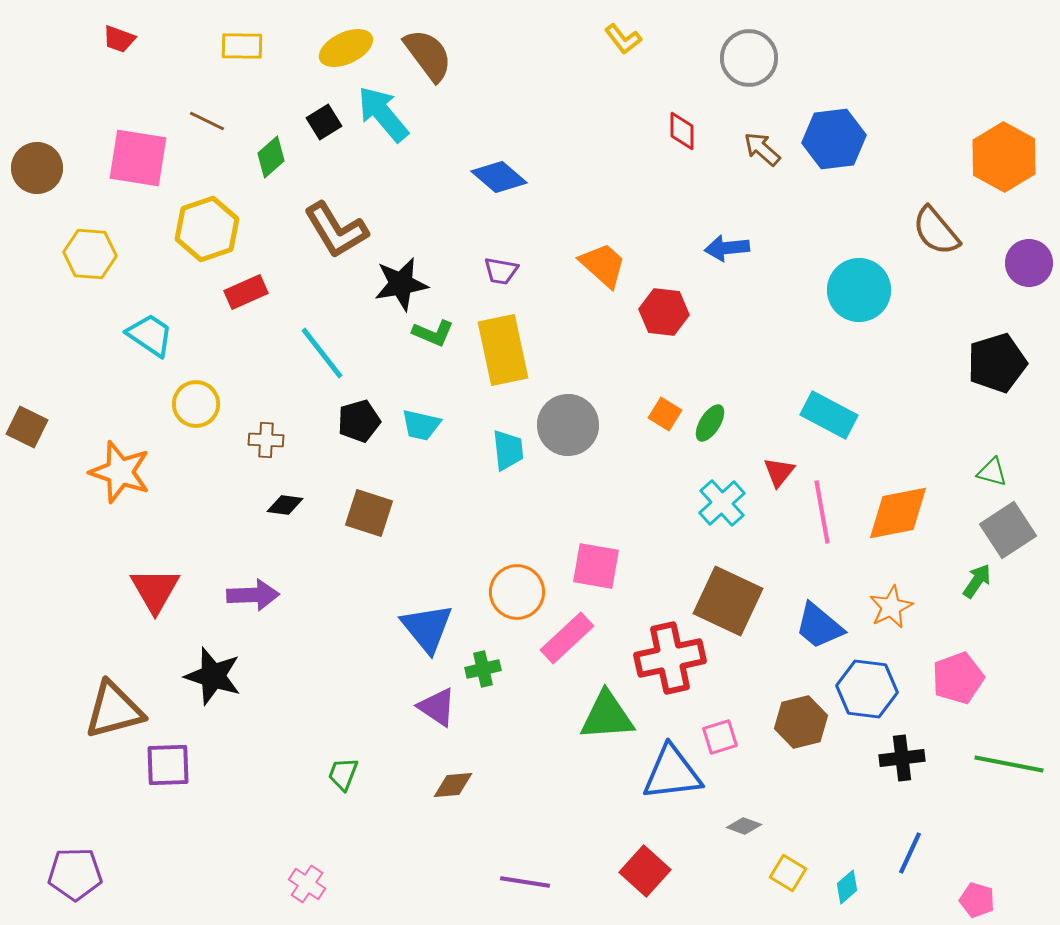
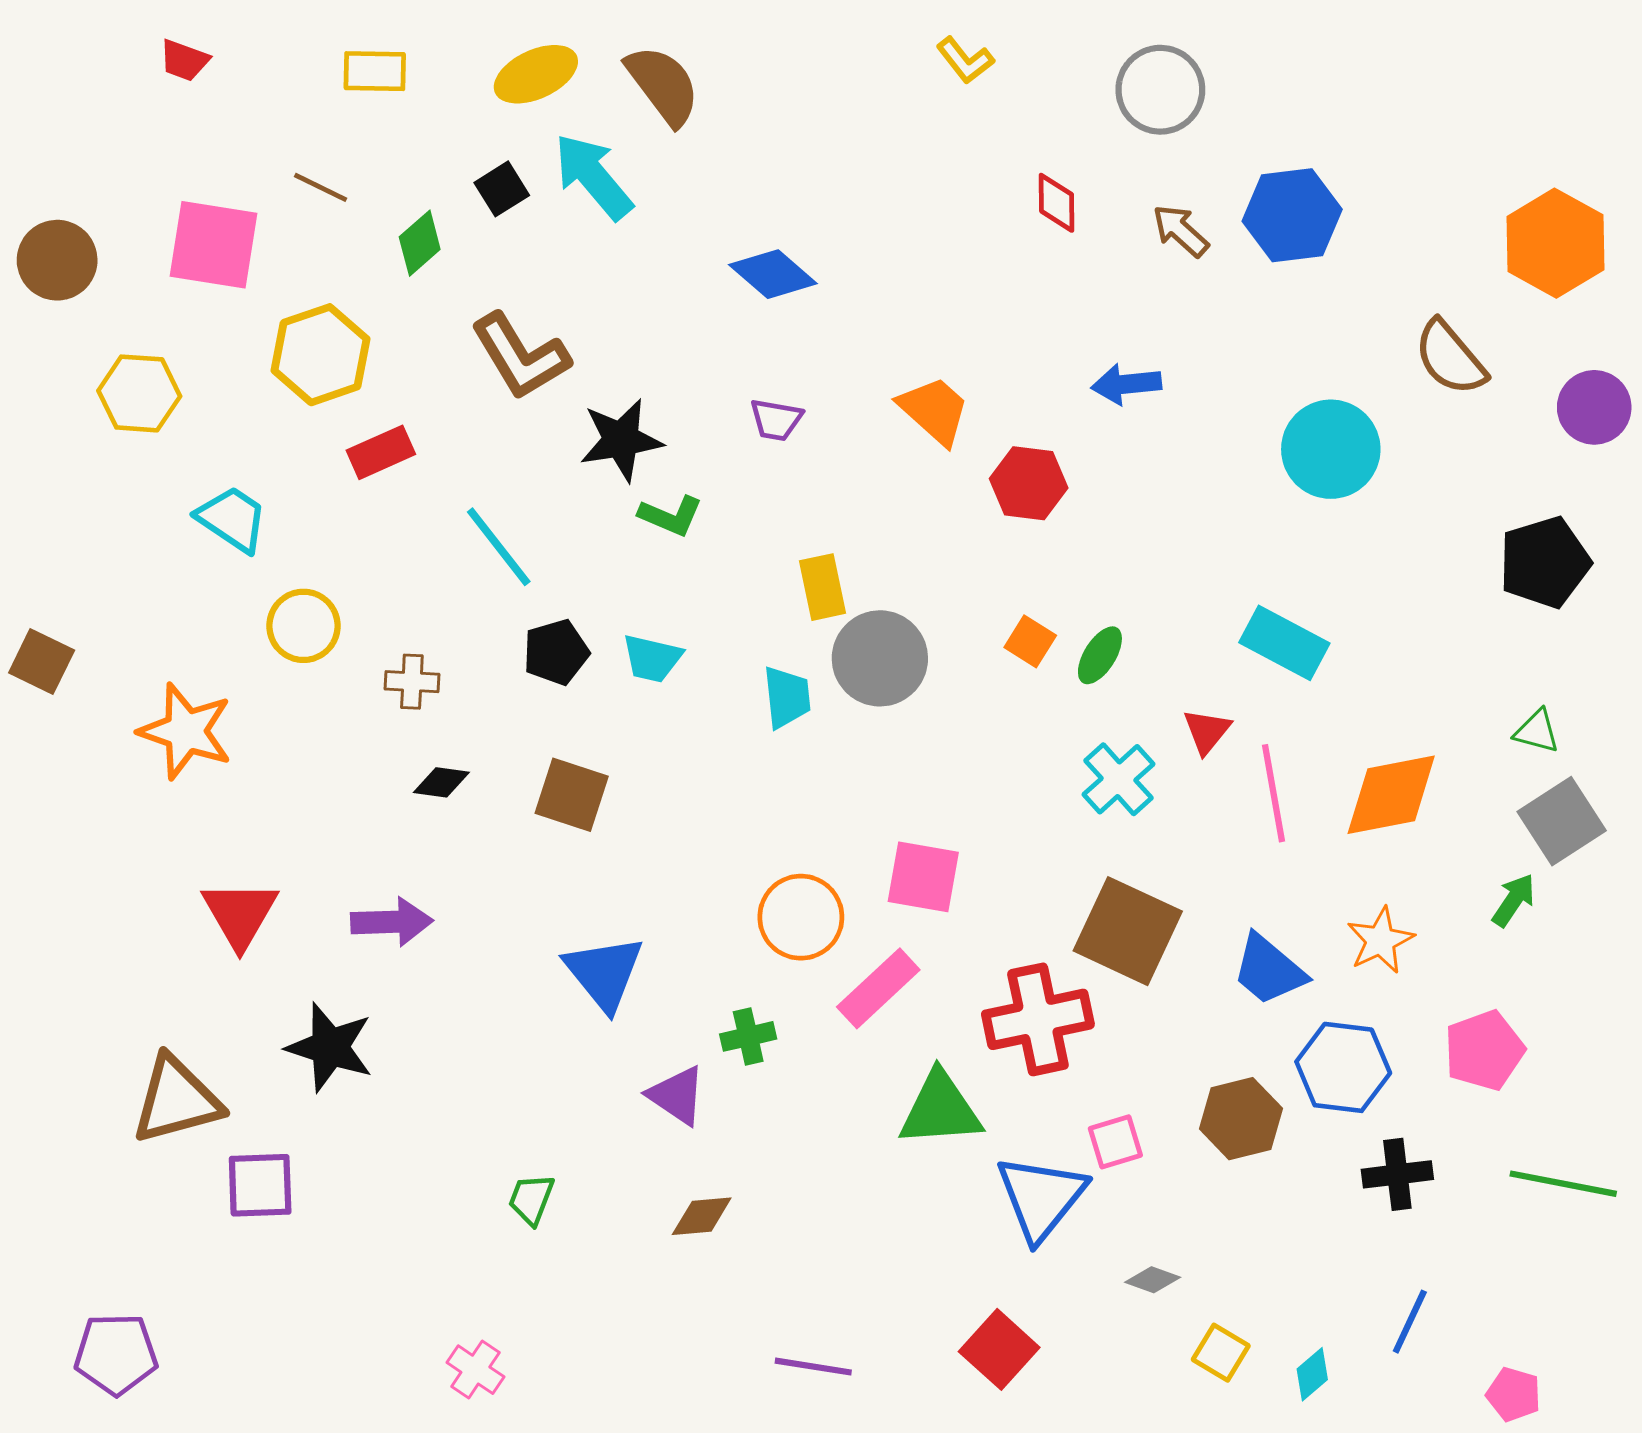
yellow rectangle: (503, 350) -> (823, 587), moved, size x0.6
blue triangle: (427, 628) -> (604, 973), moved
blue triangle: (672, 773) -> (1041, 1198), turned -44

